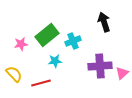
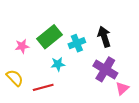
black arrow: (104, 22) -> (104, 37), moved
purple cross: (100, 66) -> (105, 69), turned 35
pink triangle: (122, 73) -> (122, 88), moved

